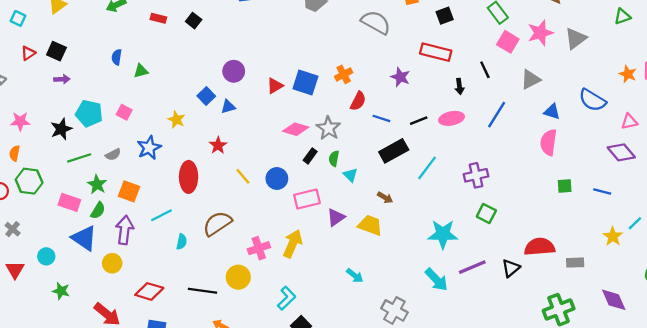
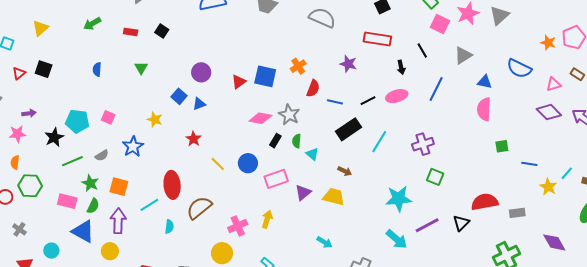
green triangle: (141, 71) -> (141, 68), moved, turned -40
purple arrow: (62, 79) -> (29, 113), moved
red ellipse: (189, 177) -> (172, 185), moved
blue line: (602, 192) -> (529, 164), moved
yellow arrow: (293, 244) -> (267, 219), size x0.7

